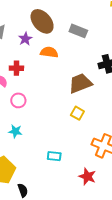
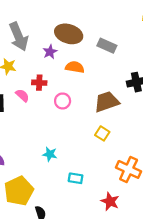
brown ellipse: (42, 21) -> (69, 34), turned -35
pink circle: (18, 100) -> (63, 101), moved
cyan star: (15, 131) -> (50, 154), moved

